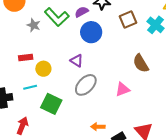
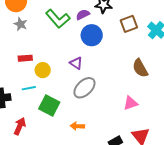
gray star: (34, 25) -> (21, 24), moved
pink triangle: (123, 89) -> (131, 103), moved
orange arrow: (98, 127) -> (77, 126), moved

